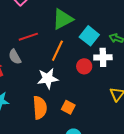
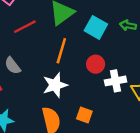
red line: (28, 37) -> (25, 27), moved
white cross: (103, 57) -> (116, 81), moved

